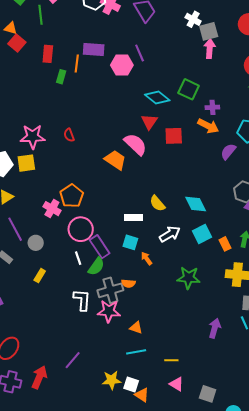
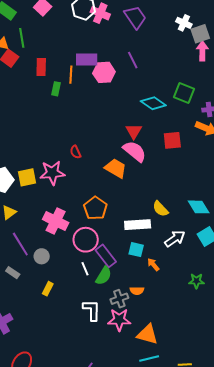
green line: (41, 15) -> (22, 38), moved
pink hexagon: (122, 65) -> (104, 72), moved
red triangle: (149, 122) -> (134, 131), moved
red semicircle: (69, 135) -> (75, 152), moved
pink star: (33, 137) -> (52, 173), moved
orange pentagon: (72, 196) -> (95, 208), moved
pink cross: (52, 209) -> (56, 221), size x1.4
white rectangle: (133, 218) -> (138, 225), size x1.4
green star: (189, 278) -> (196, 281), size x0.7
gray cross: (110, 290) -> (119, 299), size x0.7
orange triangle: (136, 328) -> (147, 334), size x1.6

